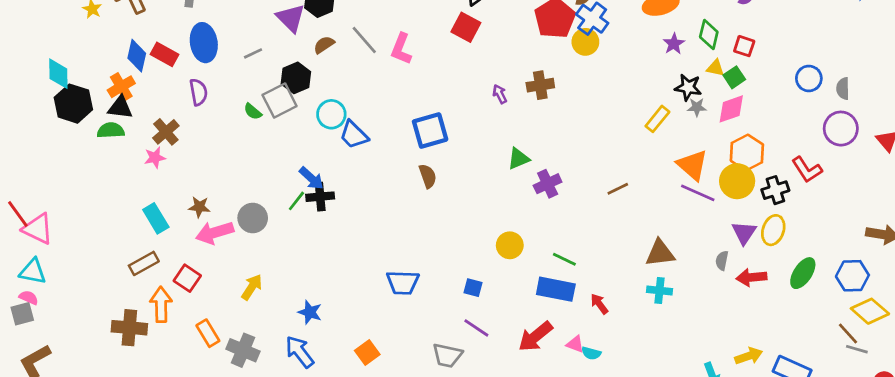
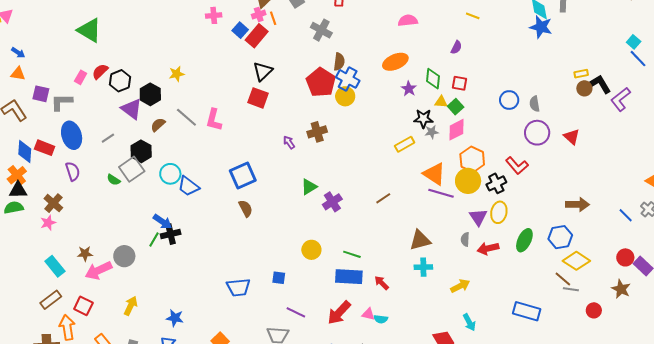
yellow rectangle: (657, 119) -> (405, 144), turned 30
blue square: (473, 288) -> (279, 278), moved
yellow arrow: (749, 356) -> (460, 286), moved

